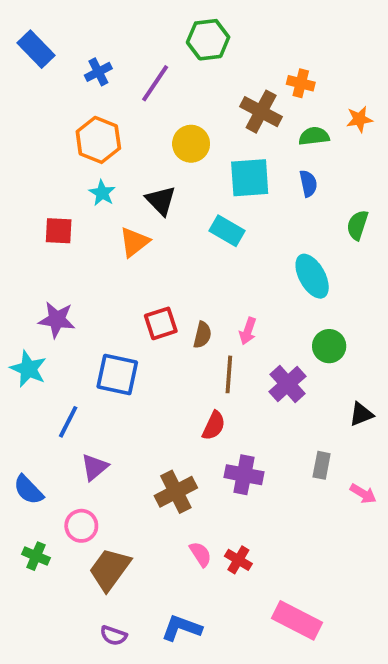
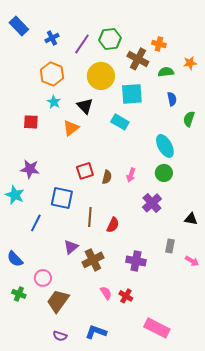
green hexagon: (208, 40) -> (110, 39), moved
yellow circle: (191, 144) -> (101, 76), size x1.4
blue semicircle: (308, 183) -> (172, 99), moved
green circle: (329, 346) -> (164, 173), moved
brown line: (229, 374) -> (90, 217), moved
black triangle: (361, 414) -> (191, 219), turned 32
purple triangle: (95, 467) -> (71, 247), moved
purple cross: (244, 475) -> (136, 261), moved

